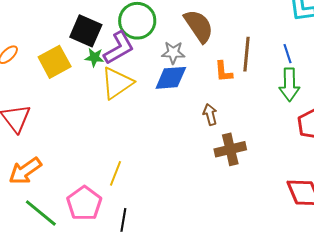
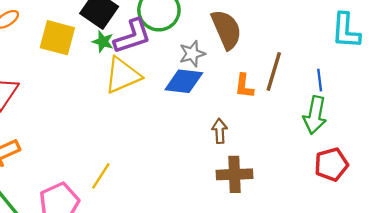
gray star: (173, 53) -> (192, 54), turned -30
yellow square: (55, 62) -> (57, 38), turned 32

